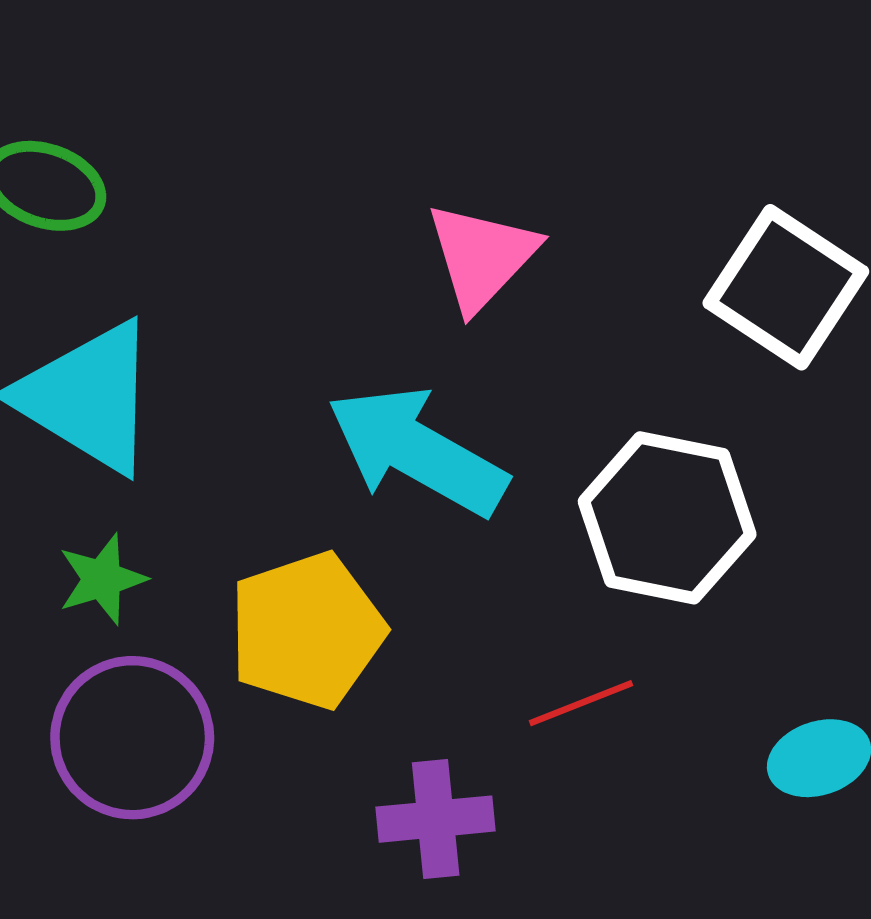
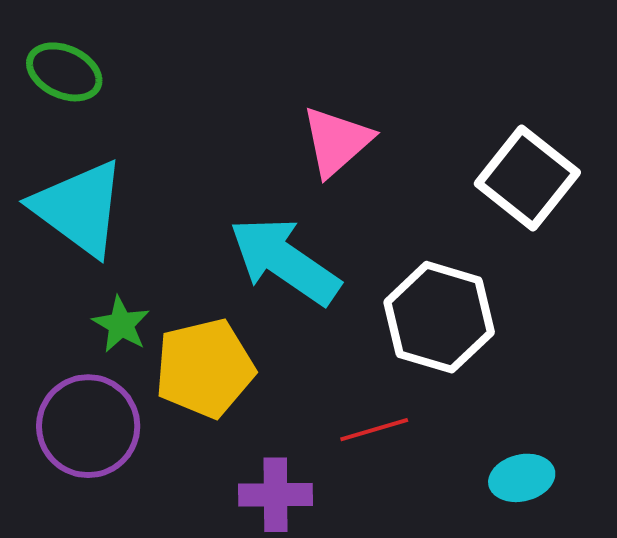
green star: (102, 579) -> (121, 324), moved, turned -30

